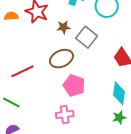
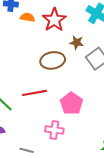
brown ellipse: (61, 59) -> (53, 60), moved
red line: (22, 71) -> (34, 93), moved

